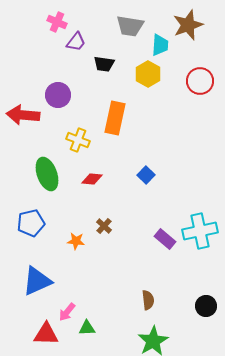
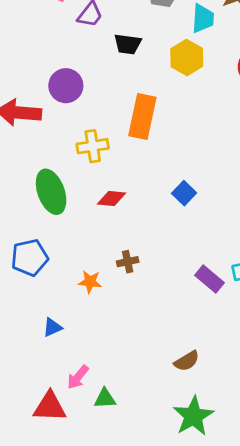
yellow cross: (78, 140) -> (93, 146), turned -30
brown cross: (104, 226) -> (128, 262), turned 35
blue triangle: (37, 281) -> (52, 327), moved, size x0.5
brown semicircle: (148, 300) -> (187, 361), turned 66

